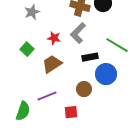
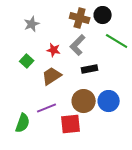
green line: (117, 45) -> (117, 41), moved
blue circle: (106, 74) -> (109, 101), moved
brown circle: (84, 89) -> (84, 101), size x1.5
red square: (71, 112) -> (71, 124), size x1.5

